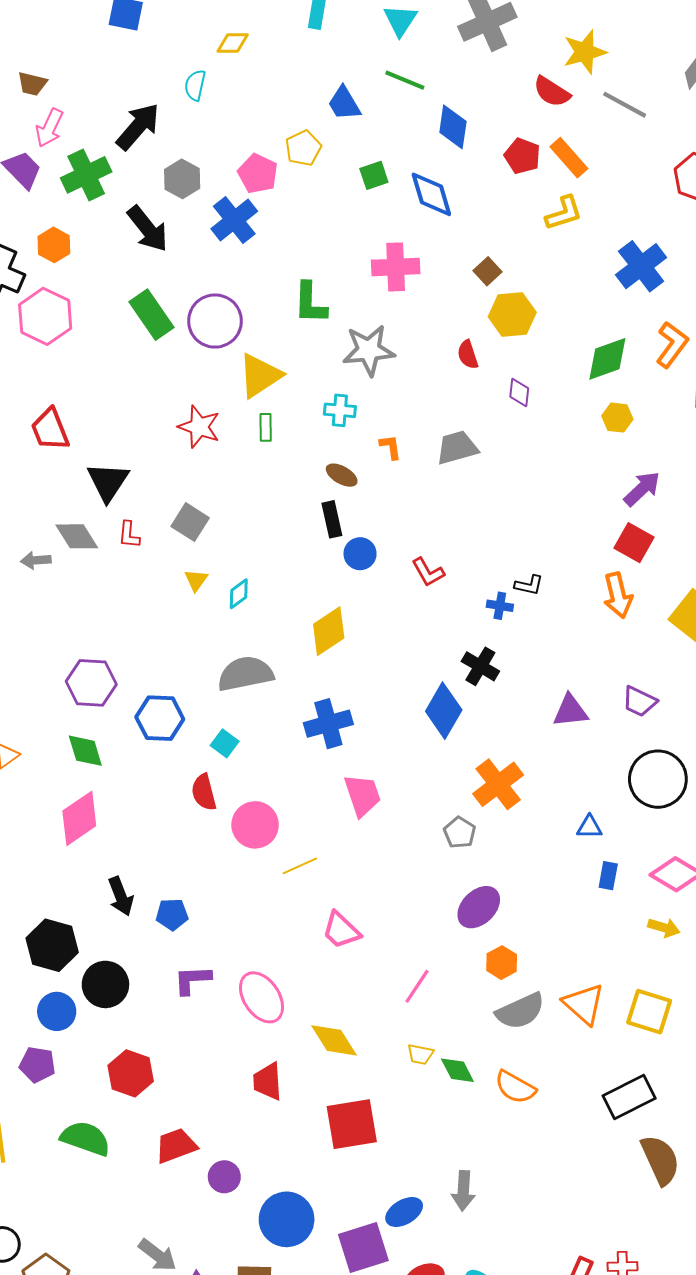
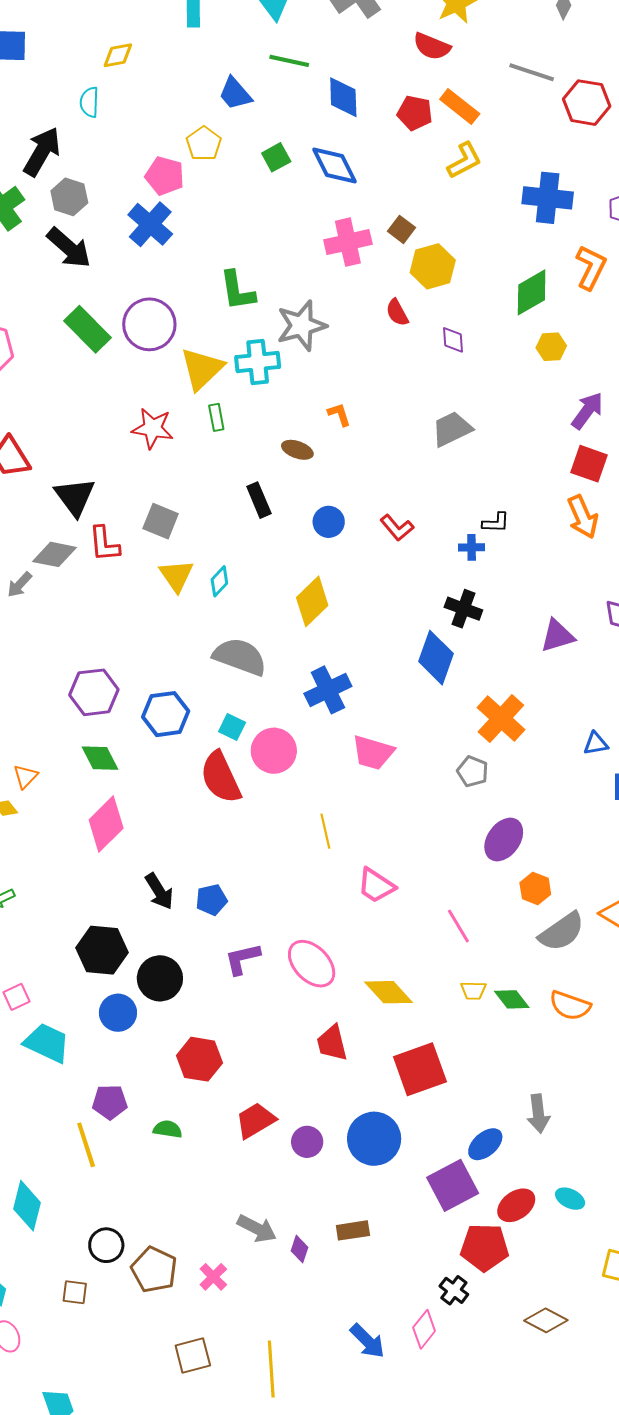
gray line: (625, 105) -> (532, 72), moved
gray hexagon: (182, 179) -> (69, 197), moved
blue cross: (641, 266) -> (548, 198), turned -36
pink cross: (396, 267) -> (348, 242), moved
cyan cross: (340, 410) -> (258, 362), moved, size x1.4
gray trapezoid: (457, 448) -> (452, 429), moved
black rectangle: (332, 519) -> (259, 500), moved
red L-shape: (129, 535) -> (104, 544), size x1.4
gray diamond: (77, 536) -> (55, 554), turned -36
gray arrow: (36, 560) -> (19, 585), turned -32
yellow triangle: (196, 580) -> (176, 576), size x1.5
gray semicircle: (245, 674) -> (240, 657), turned 42
red semicircle: (204, 792) -> (221, 777), size x1.5
pink trapezoid: (362, 795) -> (373, 753), turned 135
pink circle: (255, 825) -> (274, 751), moved
yellow line: (300, 866) -> (325, 831), turned -68
pink line: (417, 986) -> (458, 926), turned -54
purple pentagon: (37, 1065) -> (110, 1102), moved
green semicircle: (86, 1138) -> (168, 1129), size x0.6
blue circle: (287, 1219) -> (374, 1139), moved

